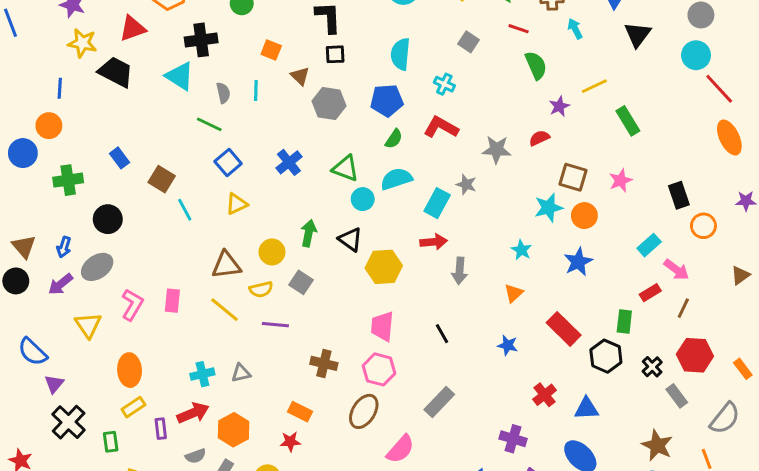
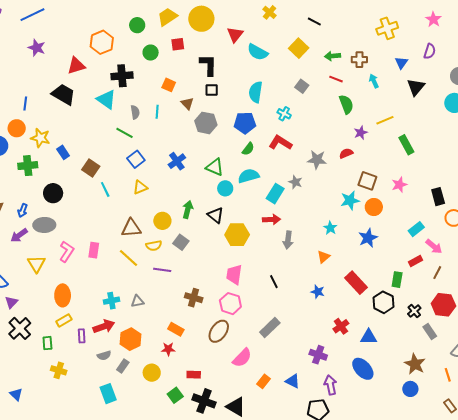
yellow star: (82, 43) -> (40, 138), moved
gray ellipse: (97, 267) -> (44, 225), turned 30

